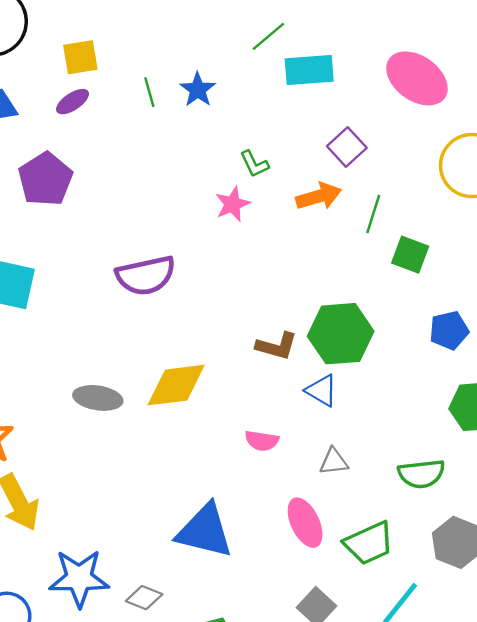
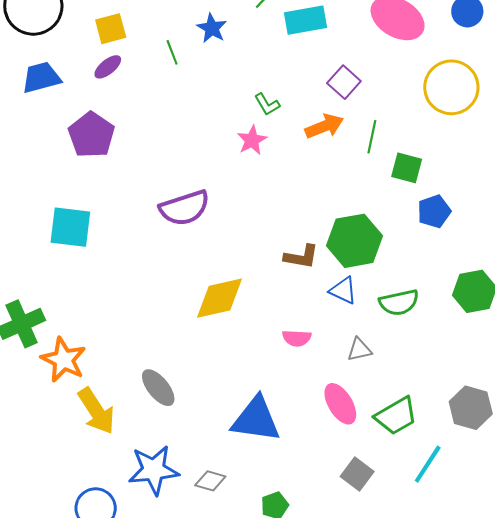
blue star: (198, 90) -> (212, 28), moved
blue pentagon: (449, 330) -> (434, 211), moved
gray ellipse: (98, 398) -> (158, 388), moved, turned 48
green semicircle: (421, 474) -> (399, 302), moved

